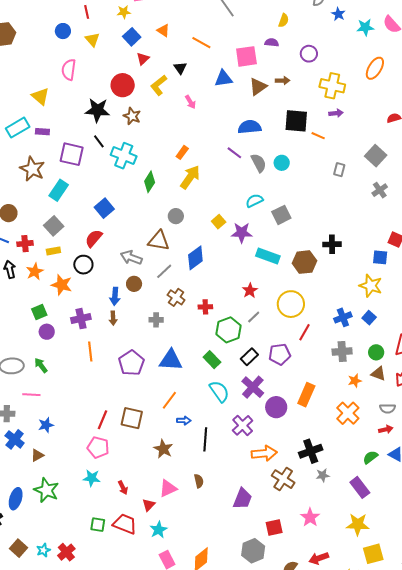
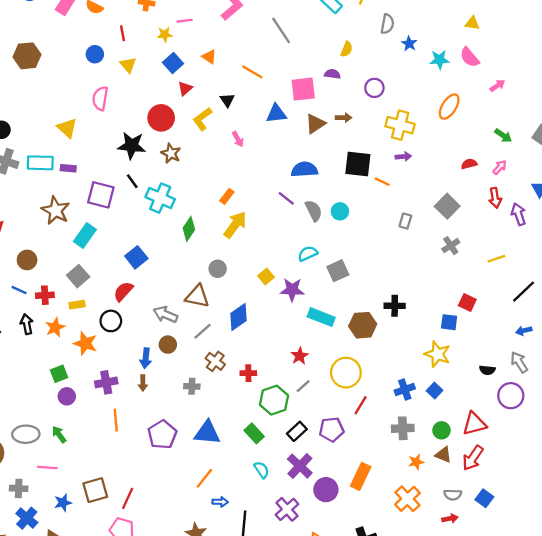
cyan rectangle: (18, 128) -> (40, 163), turned 30
cyan semicircle: (219, 391) -> (262, 470), size x0.7
brown square: (132, 418) -> (95, 490), moved, turned -30

